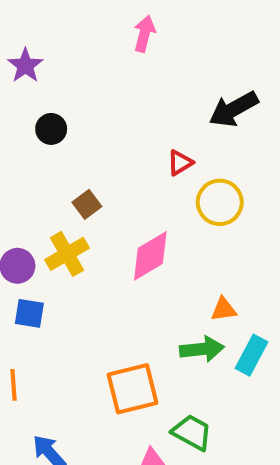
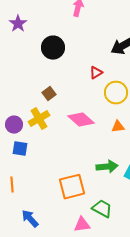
black circle: (51, 129) -> (53, 48), moved, size x1.5
pink diamond: (150, 256) -> (81, 120), turned 72
orange triangle: (224, 309) -> (118, 127), moved

